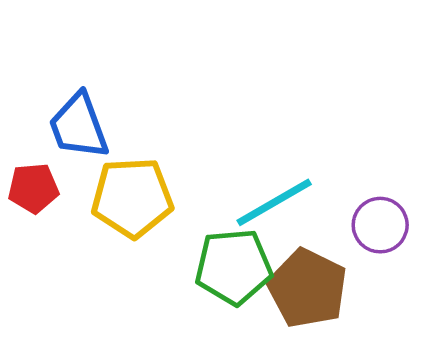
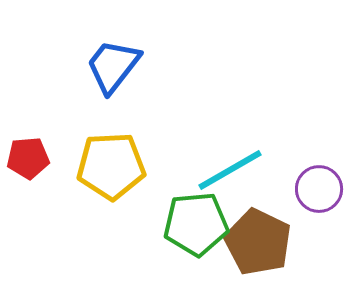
blue trapezoid: (79, 126) -> (113, 66), moved, turned 58

